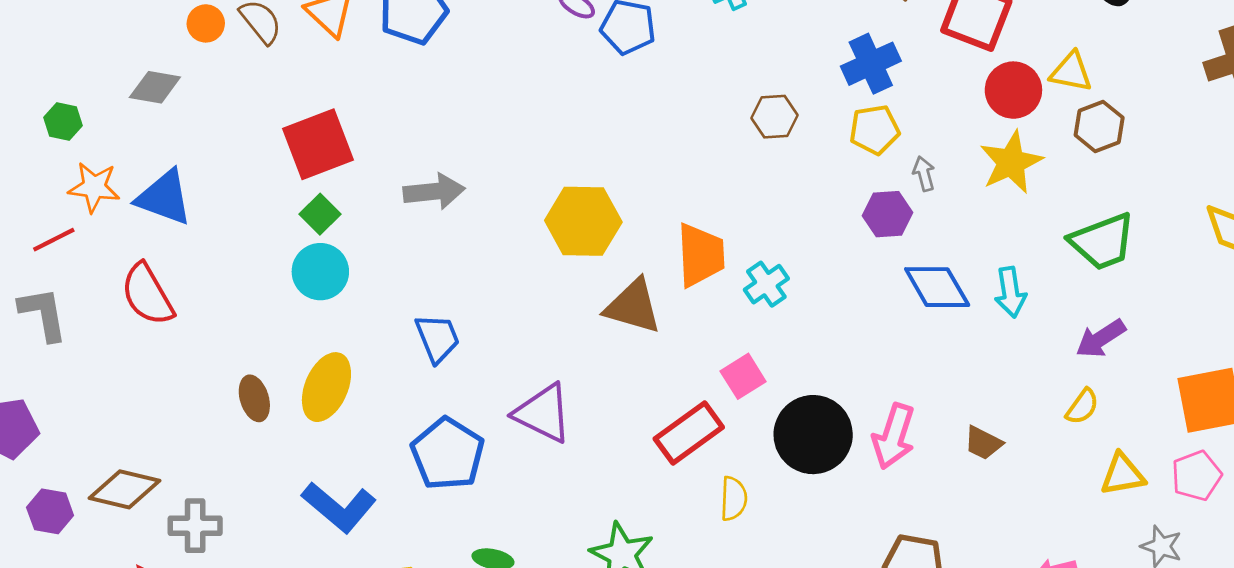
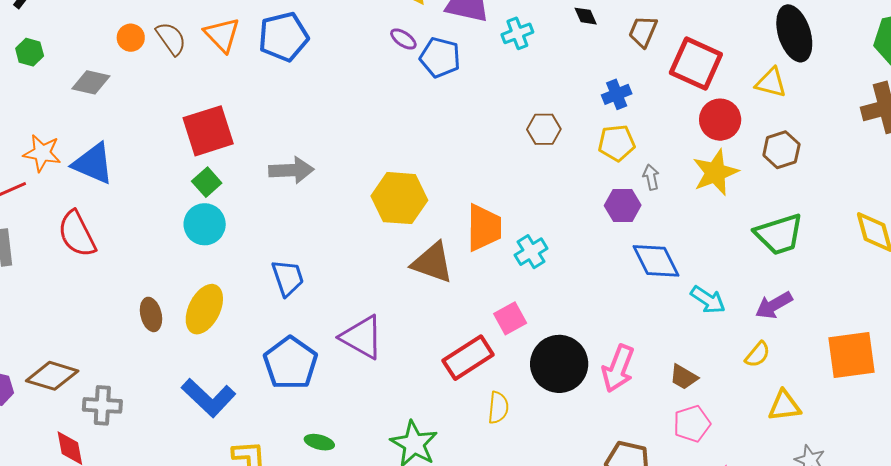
blue cross: (871, 64) -> (617, 94), size x0.7
yellow triangle: (1071, 72) -> (771, 83), moved
green hexagon: (63, 121) -> (30, 52), moved
cyan arrow: (1010, 292) -> (708, 300), moved, turned -51
pink pentagon: (1196, 476) -> (692, 424), moved

